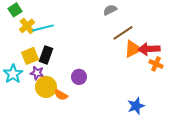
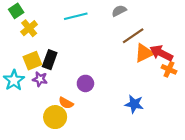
cyan line: (43, 28) -> (76, 16), moved
red arrow: (149, 49) -> (161, 53), turned 30
yellow circle: (46, 87) -> (55, 117), moved
blue star: (136, 106) -> (134, 104), moved, turned 30

